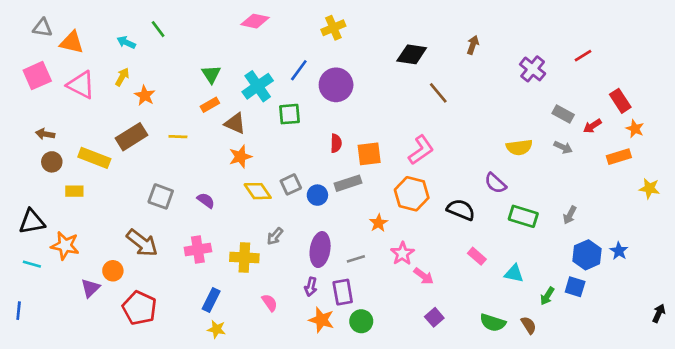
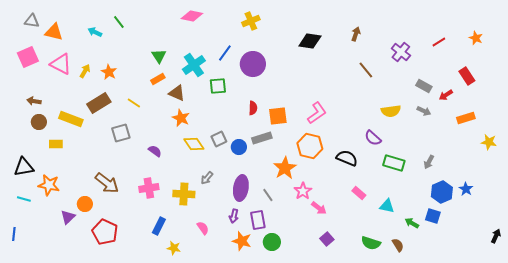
yellow arrow: (122, 77) -> (85, 71), moved
brown line: (438, 93) -> (366, 70), moved
orange star: (635, 129) -> (476, 38), moved
yellow line: (178, 137) -> (134, 103), turned 32
orange star: (240, 157) -> (181, 118), turned -30
gray square: (161, 196) -> (121, 133), moved, turned -36
orange star: (379, 223) -> (285, 168), size x1.6
gray line: (356, 259) -> (268, 195), turned 72
green arrow: (547, 296) -> (412, 223), turned 88
yellow star: (216, 329) -> (174, 248), moved

